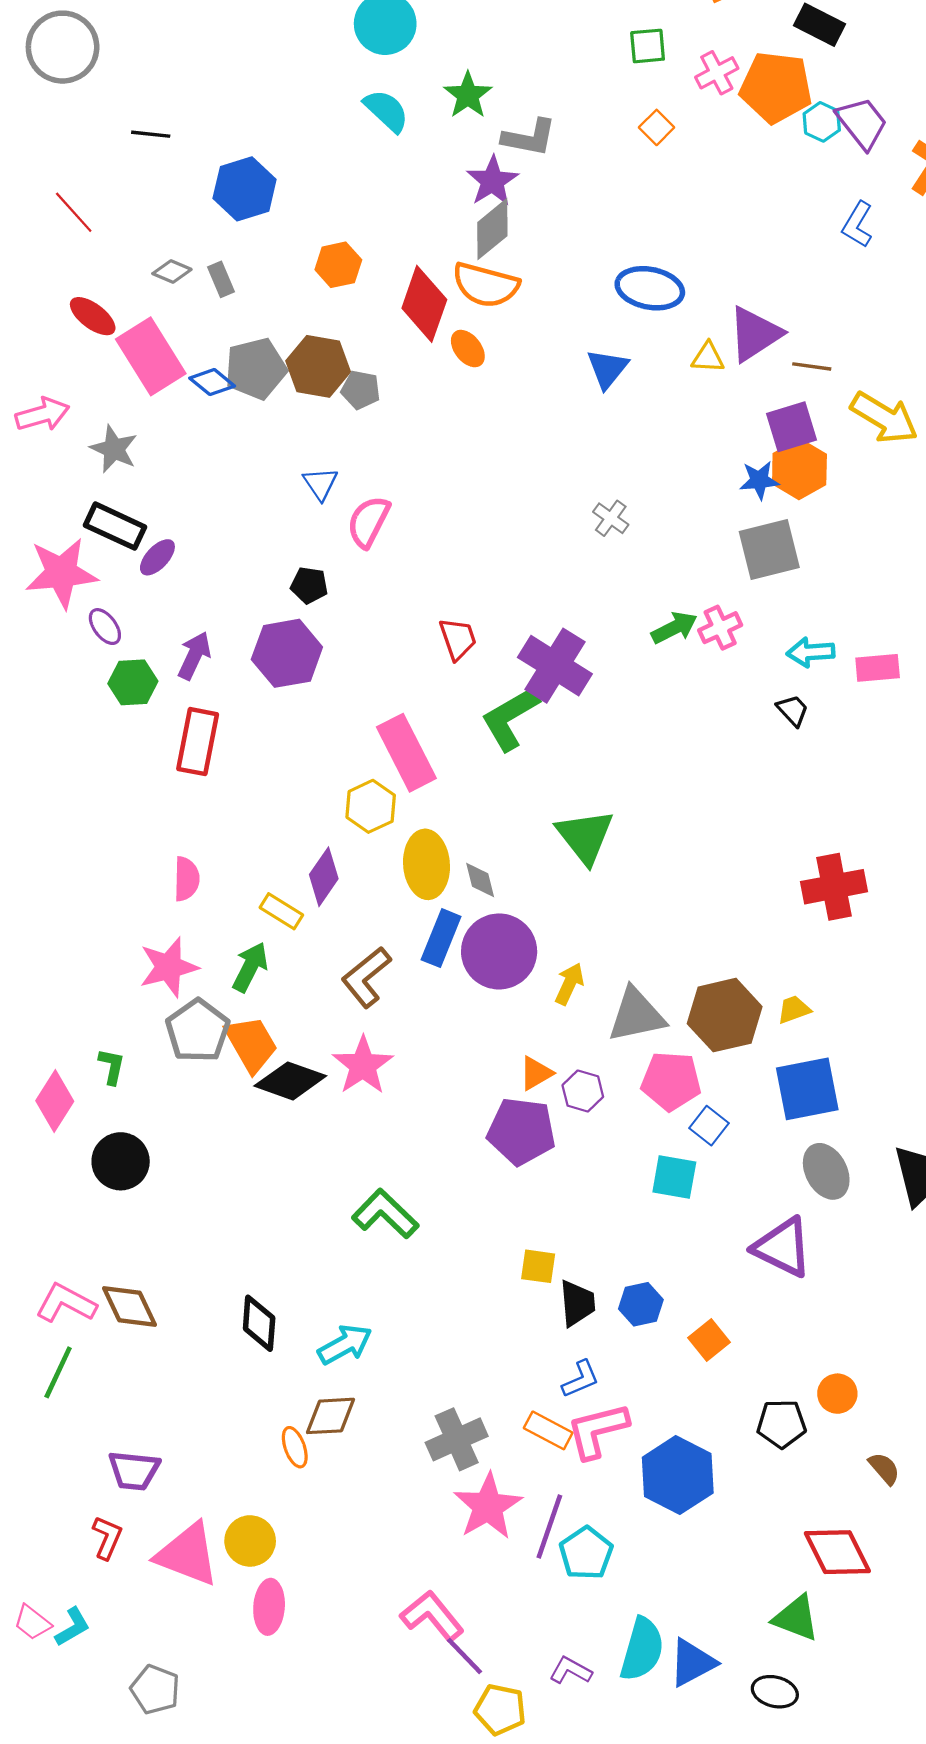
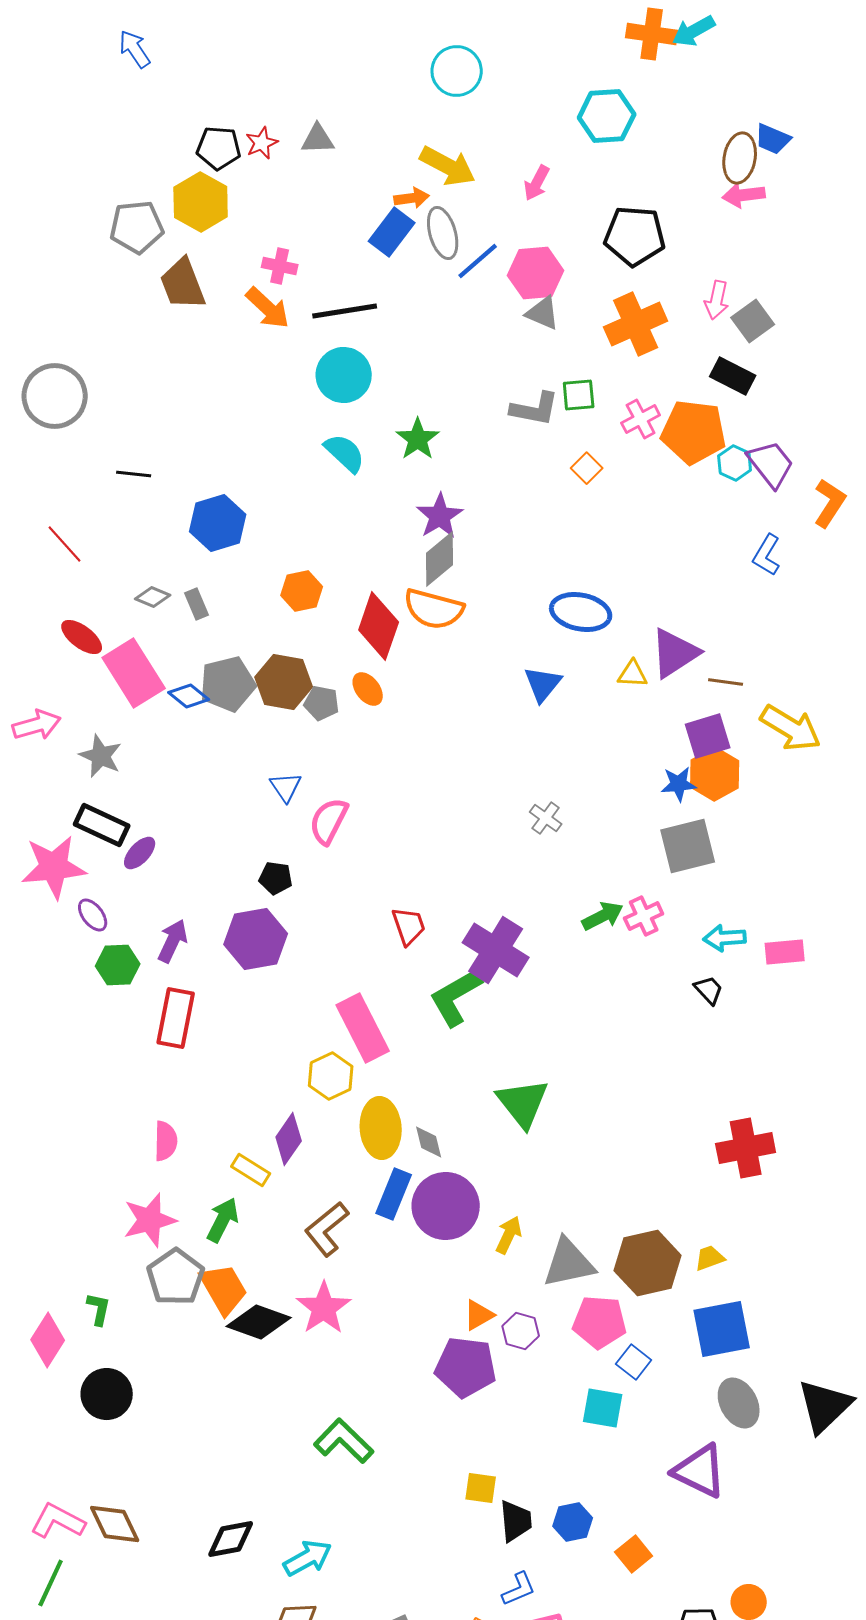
gray L-shape: (529, 138) -> (535, 409), moved
orange ellipse: (468, 349) -> (368, 689), moved
black diamond: (259, 1323) -> (231, 1539), turned 75

